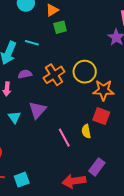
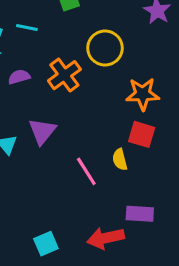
yellow circle: (85, 72) -> (105, 48), moved
purple rectangle: (97, 167) -> (140, 214), turned 60
cyan square: (22, 180) -> (46, 244), moved

